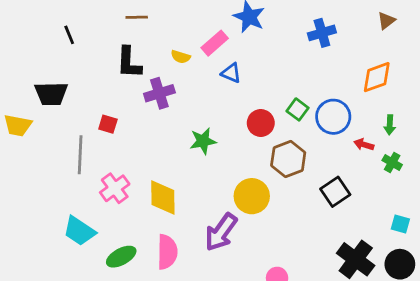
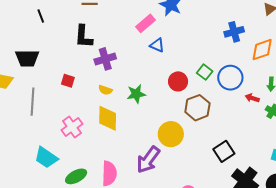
blue cross: (322, 33) -> (234, 32), moved
yellow semicircle: (181, 57) -> (105, 90), moved
gray line: (80, 155) -> (33, 102), moved
black square: (335, 192) -> (224, 151), moved
yellow diamond: (163, 197) -> (108, 118), moved

